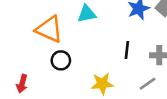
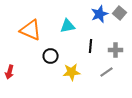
cyan triangle: (87, 14) -> (68, 26), moved
black circle: (61, 60) -> (51, 56), moved

